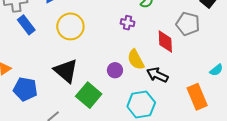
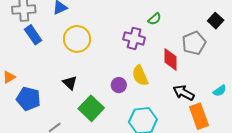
purple cross: (128, 23) -> (134, 38), size x1.5
gray pentagon: (188, 24) -> (194, 43), turned 30
black triangle: (66, 71) -> (70, 83), size x0.6
black arrow: (157, 75) -> (184, 93), moved

